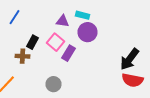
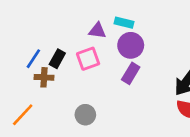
blue line: (14, 17) -> (33, 59), moved
pink square: (56, 42) -> (88, 59), turned 30
purple rectangle: (68, 53) -> (131, 73), moved

